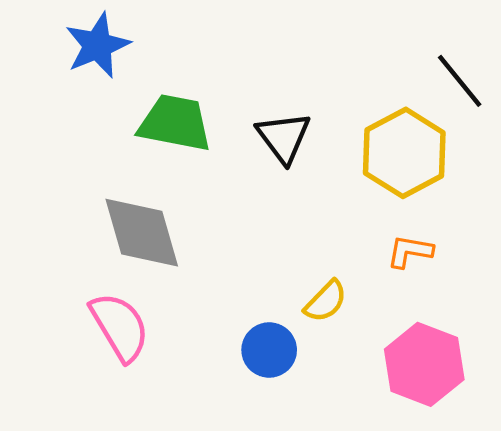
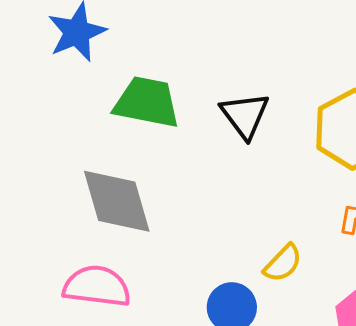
pink semicircle: (120, 327) -> (97, 286), turned -52

